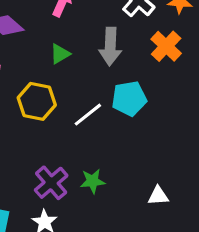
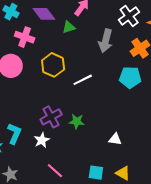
green triangle: (60, 54) -> (69, 27), moved
cyan pentagon: (129, 99) -> (130, 77), moved

